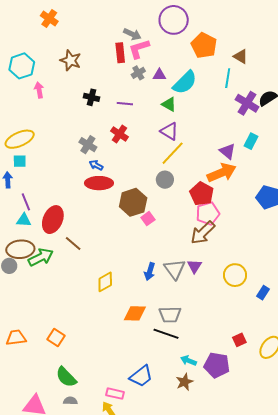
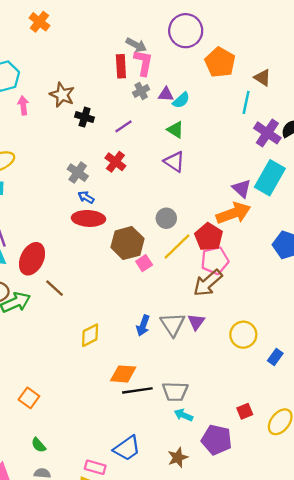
pink L-shape: (139, 49) -> (143, 63), turned 115
brown star: (71, 60) -> (62, 95), moved
cyan semicircle: (185, 82) -> (181, 100), moved, size x0.6
purple line: (125, 104) -> (124, 126), turned -42
cyan rectangle: (251, 141) -> (270, 178), size x1.8
yellow line: (173, 153) -> (177, 246), moved
gray trapezoid: (170, 315) -> (175, 391), moved
black line: (166, 334) -> (137, 390), moved, turned -30
cyan arrow: (188, 361) -> (183, 415), moved
green semicircle: (66, 377) -> (39, 445), size x0.6

